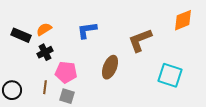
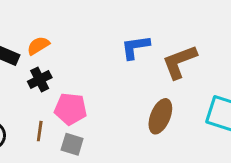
blue L-shape: (87, 30) -> (135, 47), moved
brown ellipse: (110, 67) -> (160, 116), moved

